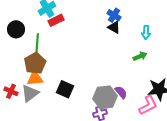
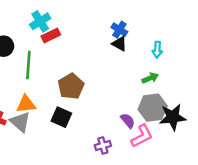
brown pentagon: (35, 63) -> (71, 86), moved
gray triangle: (30, 93) -> (20, 122), turned -42
gray hexagon: (105, 97) -> (153, 108), moved
pink L-shape: (148, 105) -> (142, 136), moved

